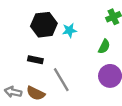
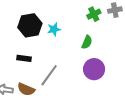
gray line: (61, 80) -> (49, 75), turned 70

